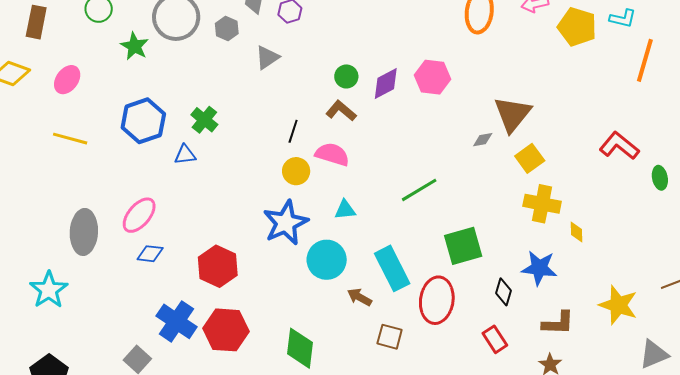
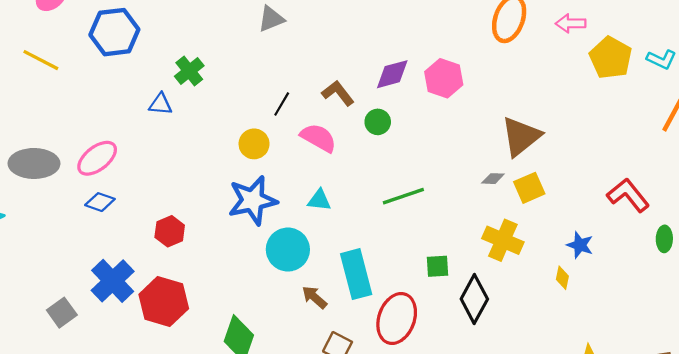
green circle: (346, 76) -> (378, 122), moved
blue hexagon: (143, 121) -> (114, 32), moved
gray diamond: (483, 140) -> (493, 179), moved
yellow circle: (296, 171) -> (254, 144), moved
yellow cross: (542, 204) -> (503, 240), moved
gray ellipse: (84, 232) -> (34, 163), turned 75
green square: (463, 246) -> (437, 266), size x0.6
red hexagon: (218, 266) -> (170, 231), size x0.7
blue star: (539, 268) -> (580, 245), moved, size x0.7
black diamond: (503, 292) -> (474, 299), moved, size x1.6

